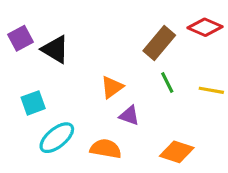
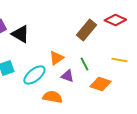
green line: (167, 82) -> (84, 64), moved
cyan ellipse: (57, 138) -> (34, 75), moved
orange diamond: (177, 152) -> (100, 84), moved

